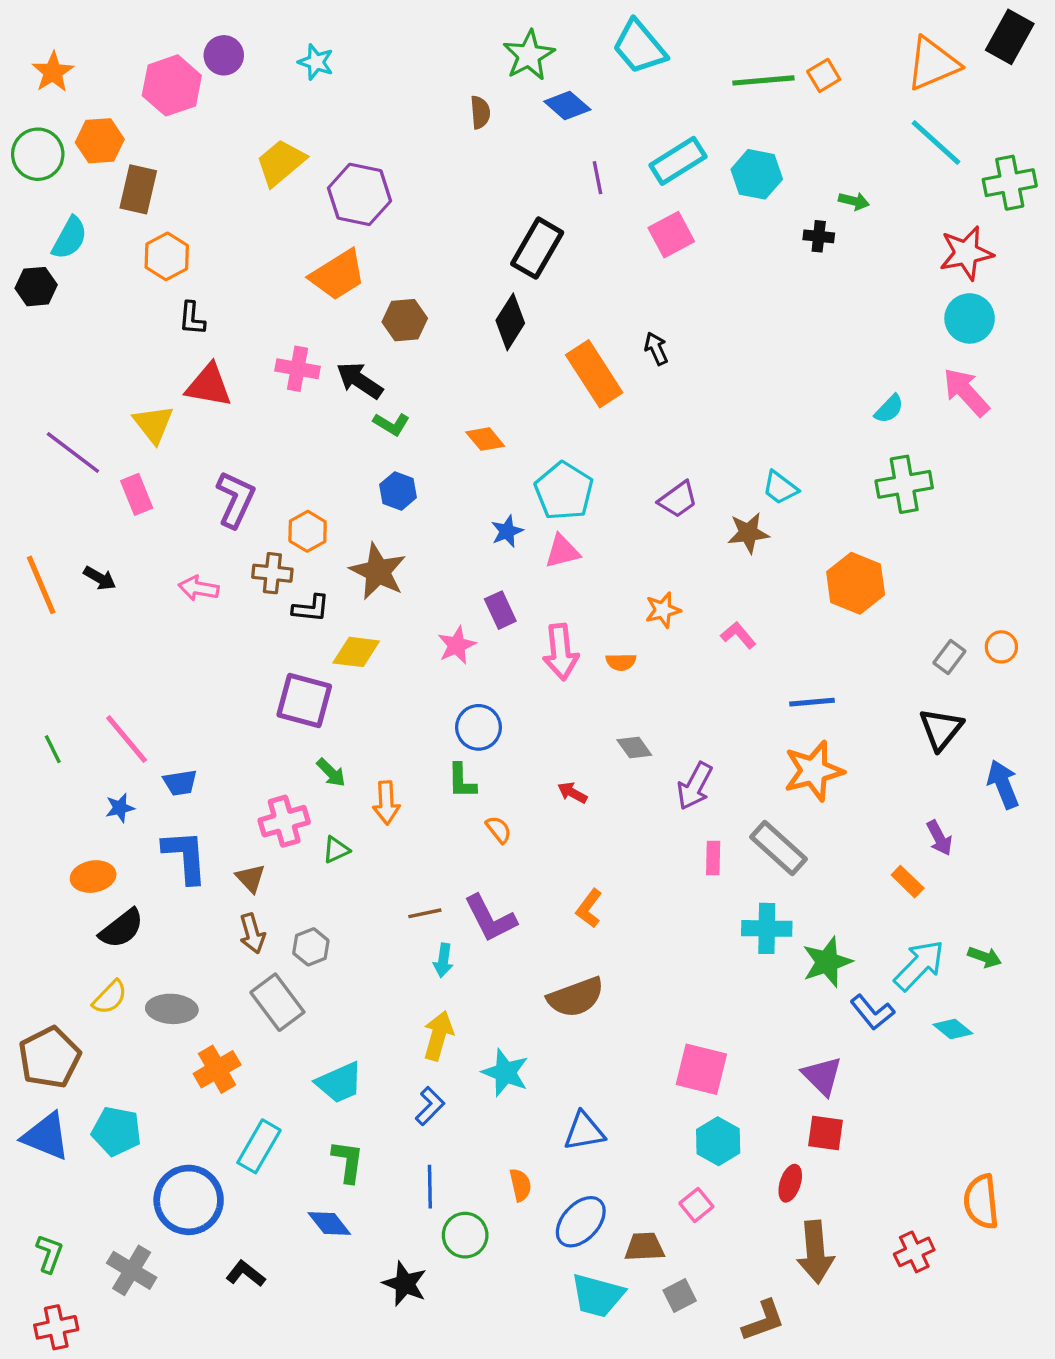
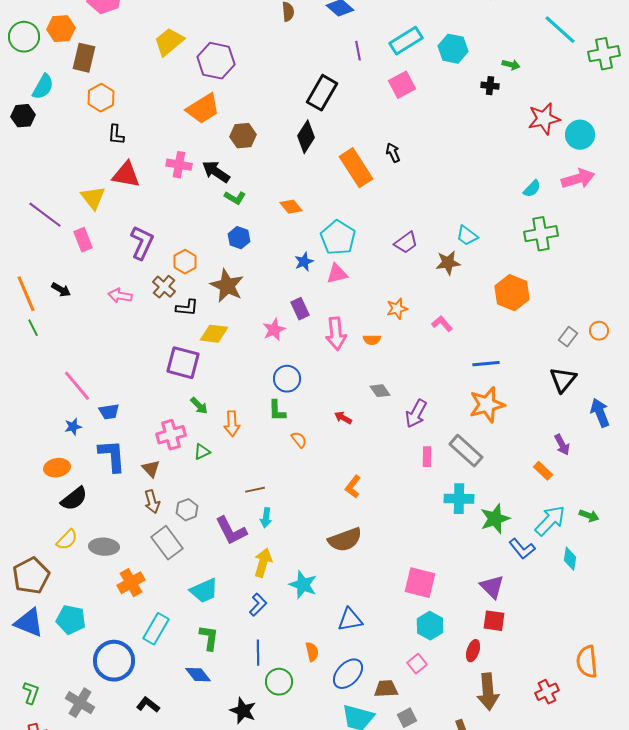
red star: (966, 253) -> (544, 119), moved
pink arrow: (966, 392) -> (578, 179), turned 116
brown cross: (272, 573) -> (164, 287), turned 35
green line: (53, 749) -> (33, 328), moved
purple L-shape: (490, 918) -> (231, 531), moved
cyan diamond: (953, 1029) -> (570, 559), turned 60

